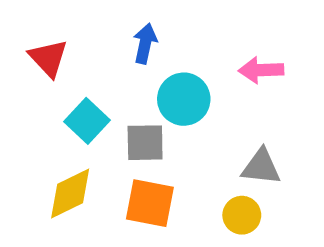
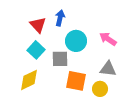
red triangle: (48, 58) -> (38, 25), moved
pink arrow: (261, 70) -> (108, 39), moved, turned 36
orange square: (150, 203) -> (76, 81), moved

